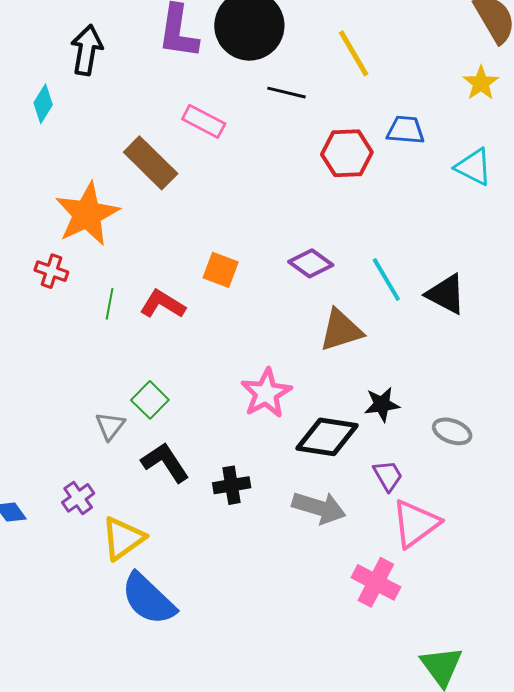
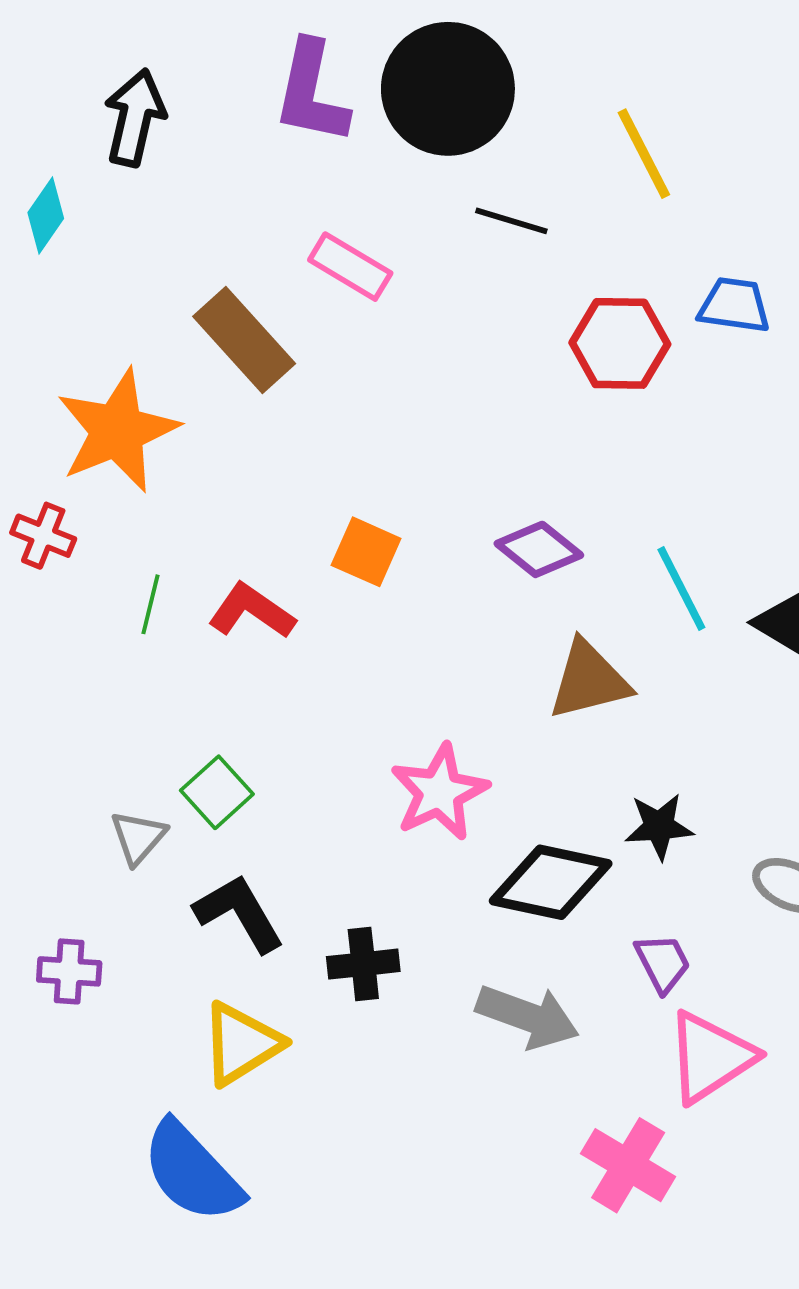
purple cross: (78, 498) -> (69, 971), turned 36
yellow triangle: (123, 538) -> (241, 1044), moved

